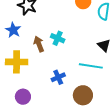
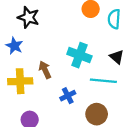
cyan cross: (58, 38) -> (79, 55), moved, size x1.5
brown arrow: (39, 44) -> (45, 70), moved

